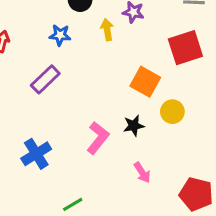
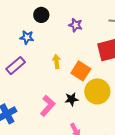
yellow arrow: (107, 30) -> (57, 62), moved
yellow circle: (172, 112) -> (97, 91), size x1.6

